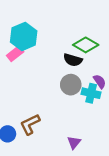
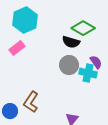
pink rectangle: (15, 54) -> (17, 48), moved
brown L-shape: (30, 124) -> (31, 102), turned -30

